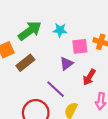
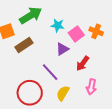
cyan star: (60, 30) -> (58, 25), moved
pink square: (80, 46) -> (76, 34), turned -35

